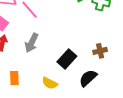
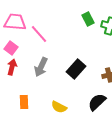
black rectangle: (67, 59) -> (76, 69), moved

